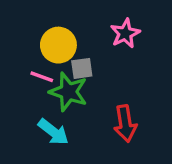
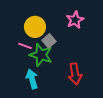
gray square: (82, 68) -> (49, 41), turned -32
cyan arrow: (53, 132) -> (32, 79), turned -144

